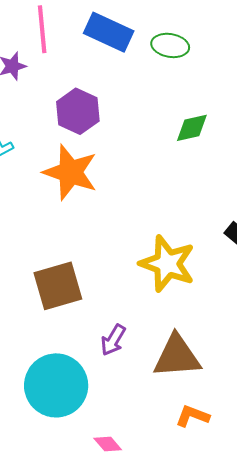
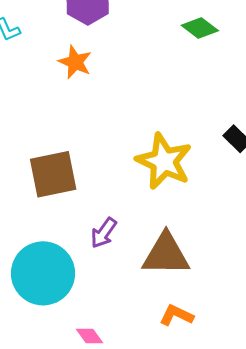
green diamond: (192, 128) -> (200, 28), turned 45
orange star: (70, 172) -> (75, 62), size x0.6

